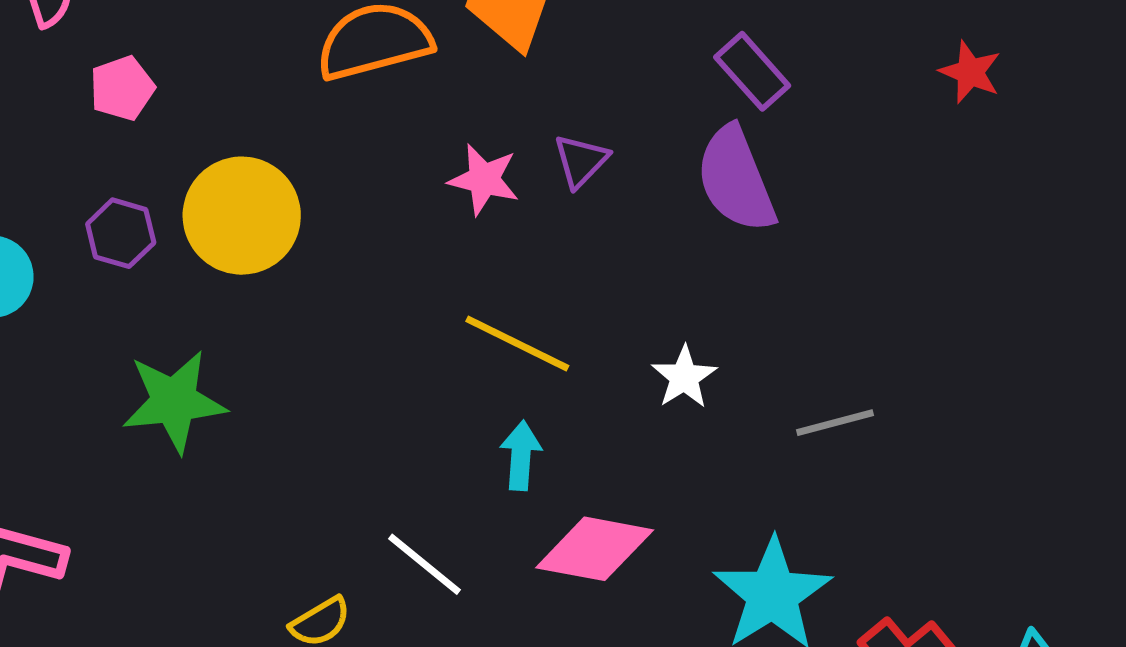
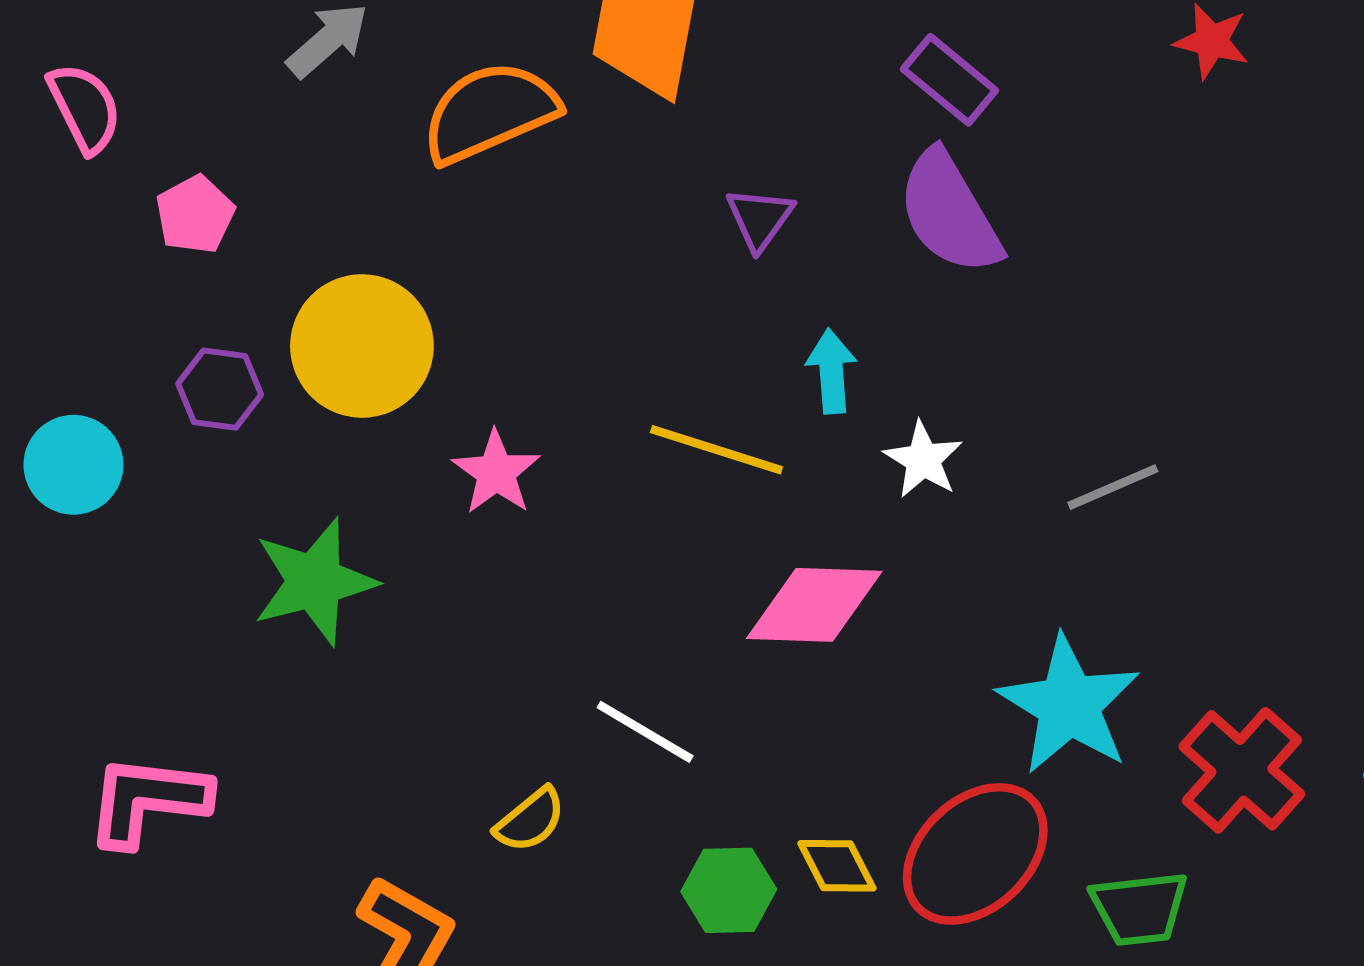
pink star: (484, 179) -> (496, 472), moved, turned 30
cyan arrow: (521, 456) -> (831, 371), moved
pink diamond: (595, 549) -> (814, 605), moved

